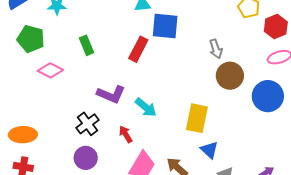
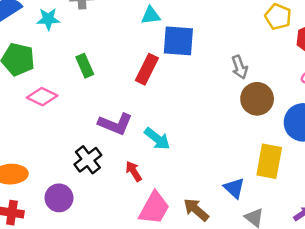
yellow rectangle: (197, 118) -> (269, 161), moved
purple circle: (86, 158) -> (59, 198), moved

